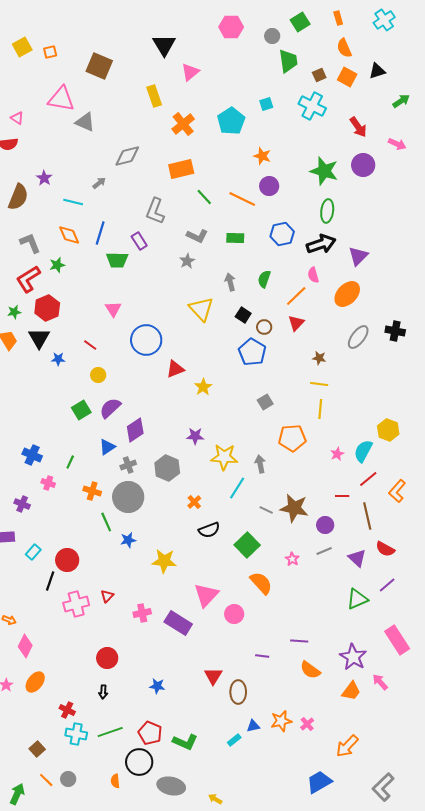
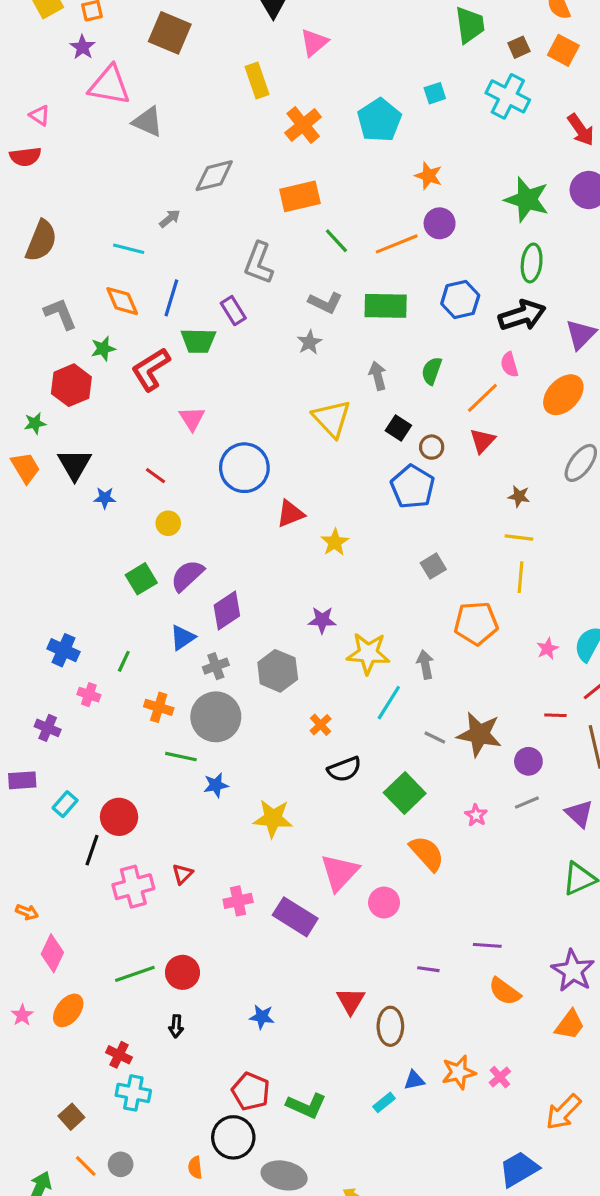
purple star: (44, 178) -> (83, 47), moved
orange line: (242, 199) -> (397, 244), turned -48
green rectangle: (235, 238) -> (386, 306), size x1.5
red L-shape: (28, 279) -> (151, 369), moved
red hexagon: (47, 308) -> (71, 385), moved
green line: (106, 522) -> (181, 757), turned -54
green line: (110, 732) -> (135, 974), moved

